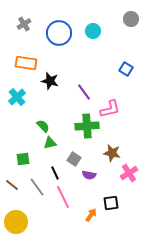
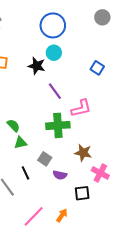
cyan circle: (93, 31) -> (54, 53), moved
blue circle: (59, 33) -> (53, 25), moved
black star: (50, 81) -> (37, 66), moved
pink cross: (129, 173) -> (100, 173), turned -30
pink line: (63, 197) -> (34, 216), moved, turned 70
black square: (111, 203) -> (82, 193), moved

